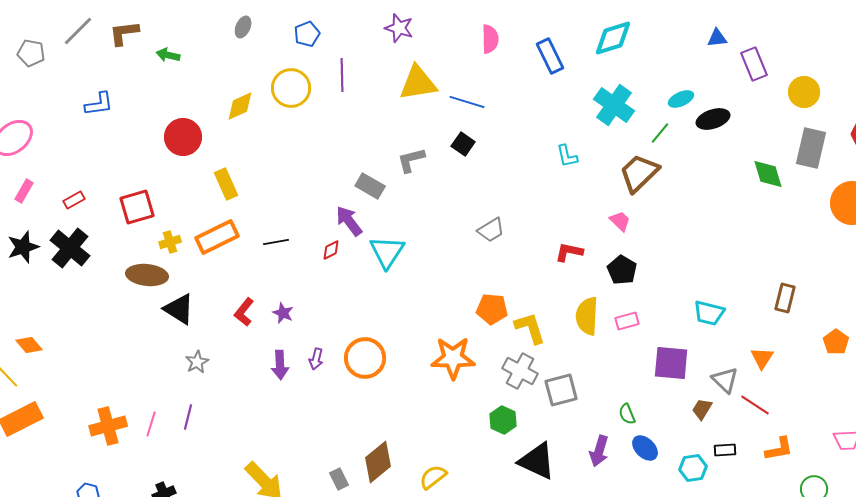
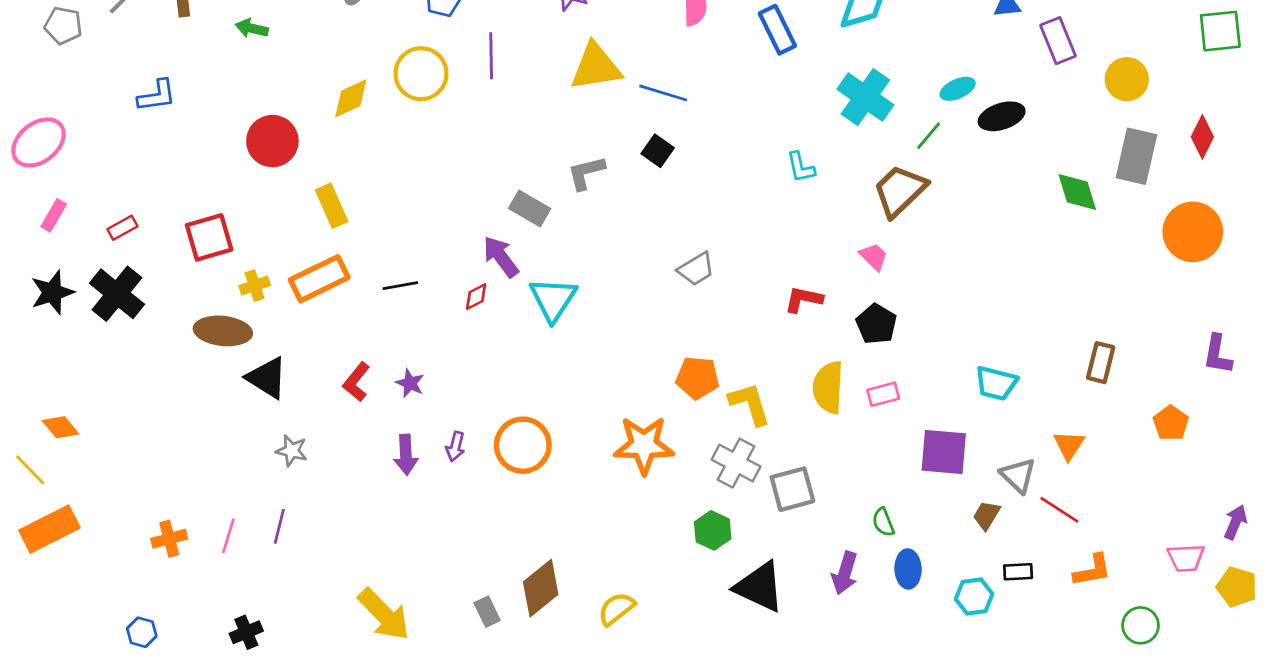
gray star: (197, 362) -> (292, 451), turned -30
orange cross: (108, 426) -> (169, 539), size x0.7
blue ellipse: (645, 448) -> (908, 569), turned 44

